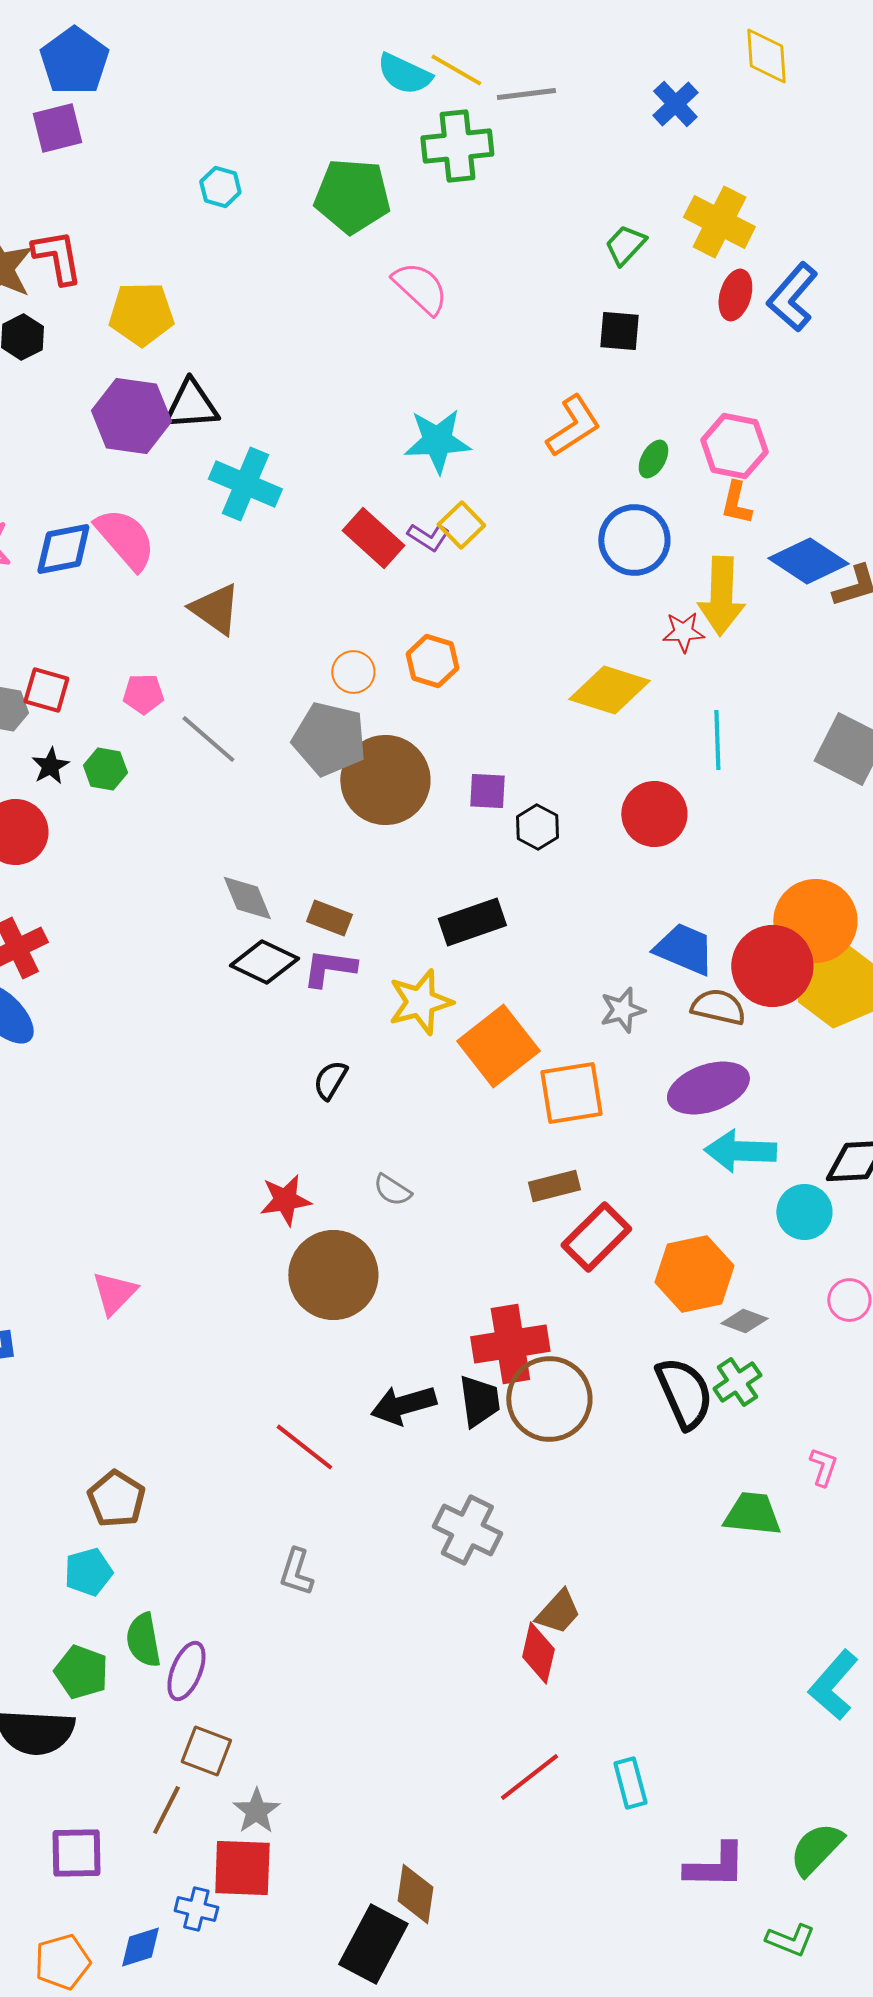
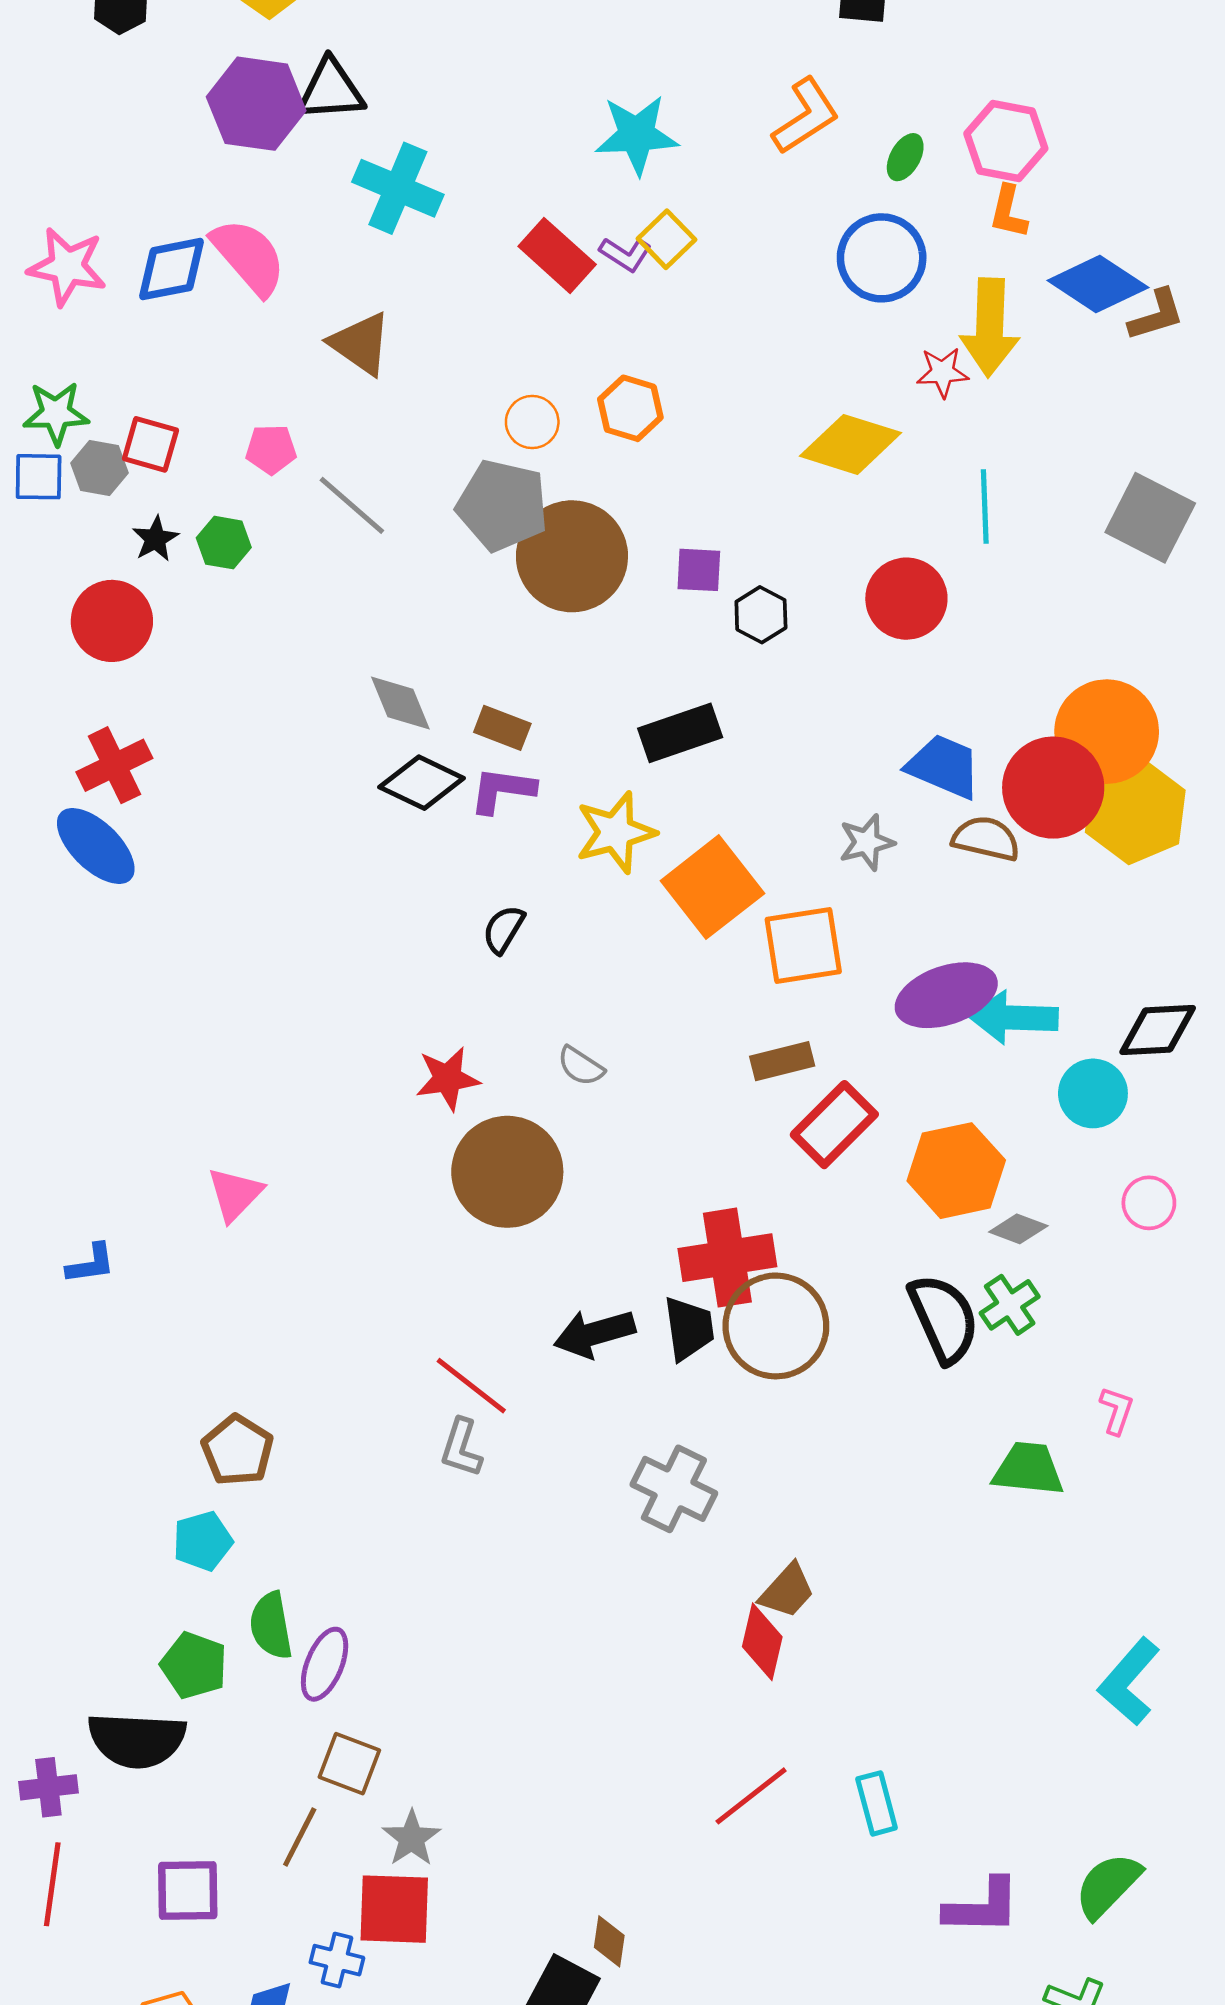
purple ellipse: (708, 1088) -> (946, 995), moved
gray L-shape: (296, 1572) -> (461, 1448), moved
brown diamond: (415, 1894) -> (609, 1941), size x0.7

